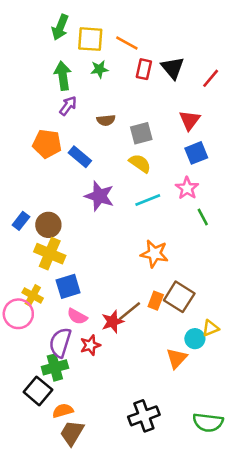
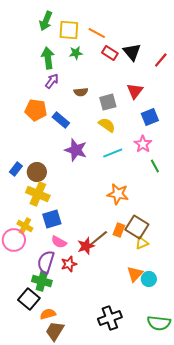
red rectangle: (144, 69) -> (110, 53), turned -70
red triangle: (190, 120) -> (135, 91), moved
yellow triangle: (211, 328) -> (142, 243), moved
cyan circle: (195, 339) -> (149, 279), moved
green cross: (55, 367) -> (42, 281), turned 30

